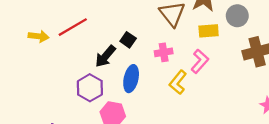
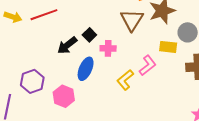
yellow rectangle: (209, 31) -> (168, 47), moved
pink cross: (164, 52) -> (108, 48), moved
purple hexagon: (90, 88) -> (32, 81), moved

